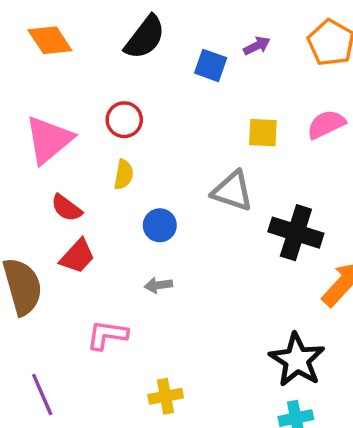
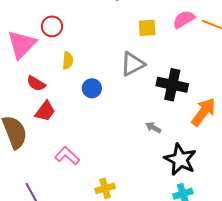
red circle: (124, 120) -> (52, 26), moved
gray triangle: (232, 191) -> (133, 64), turned -40
gray arrow: (158, 285) -> (153, 128), moved, turned 42
pink L-shape: (107, 335) -> (67, 156), turned 40

